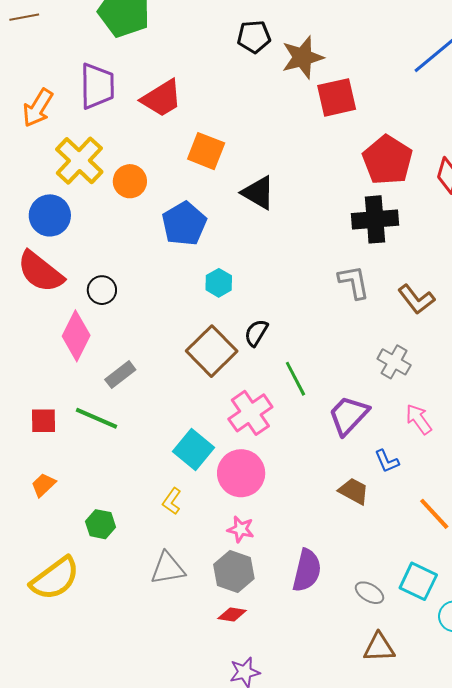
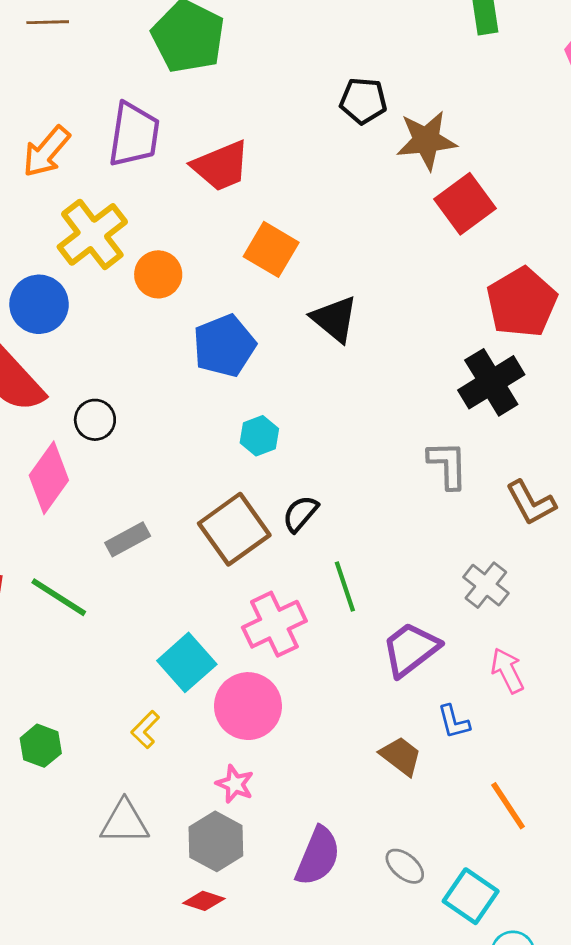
red square: (337, 97) -> (465, 204), turned -33
black cross: (375, 219) -> (491, 382), turned -36
gray rectangle: (120, 375) -> (128, 539), moved
gray ellipse: (369, 593) -> (405, 866), moved

